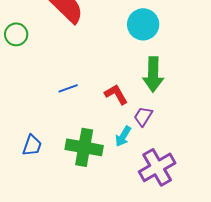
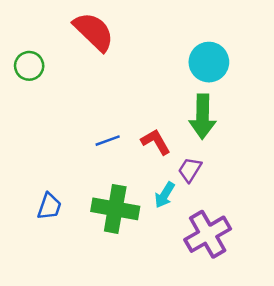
cyan circle: (143, 24) -> (209, 62), moved
blue line: (68, 88) -> (108, 141), moved

